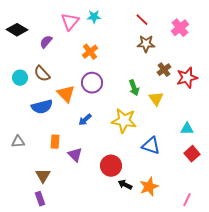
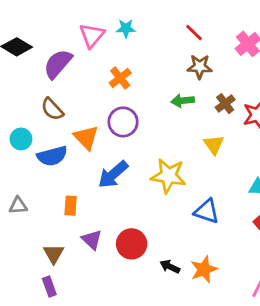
purple semicircle: (46, 42) -> (58, 64), size x1.6
cyan circle: (20, 78) -> (21, 139), moved
green arrow: (134, 88) -> (183, 101), moved, turned 105
blue arrow: (85, 120) -> (113, 174), size x1.6
purple triangle: (75, 155) -> (92, 240), moved
red circle: (111, 166) -> (132, 244), moved

